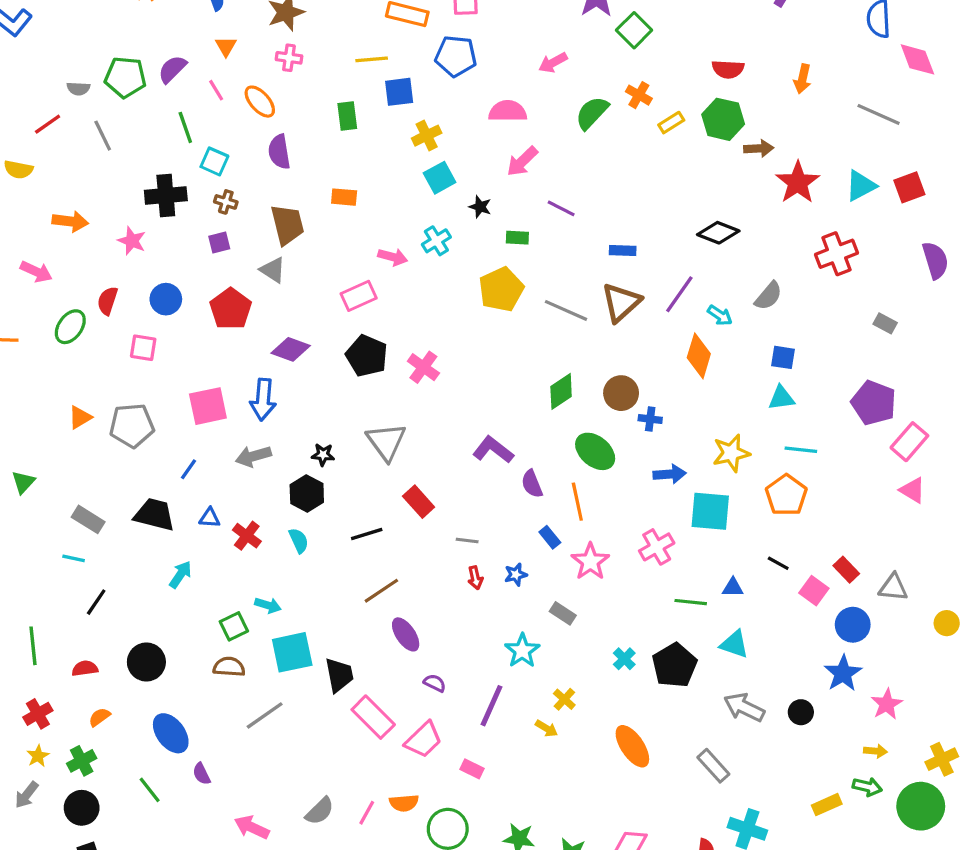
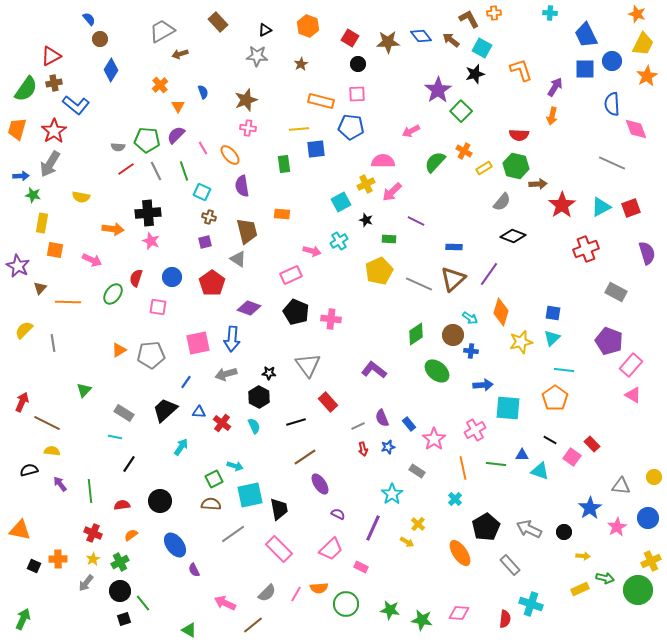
orange triangle: (226, 46) -> (178, 106), moved
orange arrow: (802, 79) -> (552, 116), moved
red line: (48, 124) -> (126, 169), moved
gray line: (103, 136) -> (156, 171), moved
yellow cross: (427, 136) -> (366, 184), moved
black cross: (166, 195) -> (148, 213), moved
gray semicircle: (768, 296) -> (502, 202), moved
cyan arrow: (720, 315) -> (470, 318), moved
gray rectangle: (885, 323) -> (616, 292), size x1.5
pink cross: (423, 367) -> (331, 319), turned -30
cyan triangle: (781, 398) -> (552, 338), turned -36
yellow star: (731, 453) -> (521, 342), moved
purple semicircle: (532, 484) -> (382, 418), moved
orange line: (577, 502) -> (463, 468), moved
black trapezoid: (155, 515) -> (165, 410), turned -56
gray line: (467, 540) -> (358, 426), turned -32
gray triangle: (893, 587) -> (621, 486), moved
blue circle: (853, 625) -> (648, 518), moved
cyan triangle: (734, 644) -> (540, 471), moved
black pentagon: (675, 665) -> (486, 527), moved
red cross: (38, 714) -> (93, 533), turned -36
pink rectangle: (373, 717) -> (279, 549), moved
yellow arrow: (875, 751) -> (583, 556), moved
green line: (150, 790) -> (143, 603), moved

